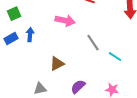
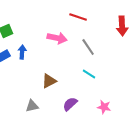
gray line: (93, 43) -> (88, 47), moved
cyan line: (115, 57) -> (89, 74), moved

